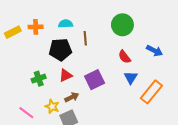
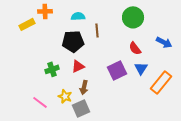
orange cross: (36, 27) -> (45, 11), moved
purple square: (95, 80) -> (117, 70), moved
brown arrow: (72, 97) -> (84, 87), turned 128

